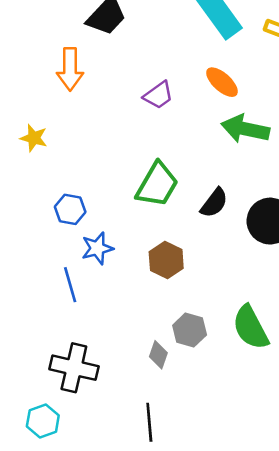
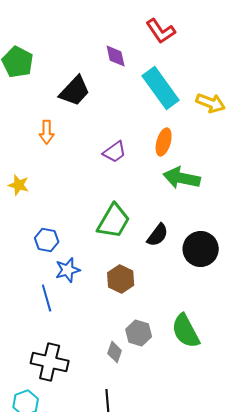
orange arrow: (70, 69) -> (47, 132), size x0.7
orange ellipse: (222, 82) -> (164, 142), turned 64

